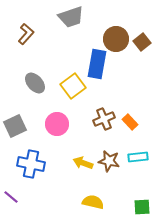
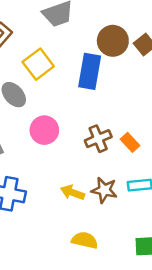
yellow square: (73, 86) -> (38, 64), moved
pink circle: (57, 124) -> (44, 130), moved

